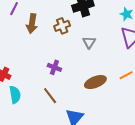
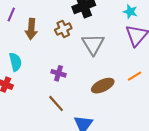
gray triangle: (89, 42) -> (93, 44), size x1.6
cyan semicircle: (15, 95) -> (15, 62), moved

